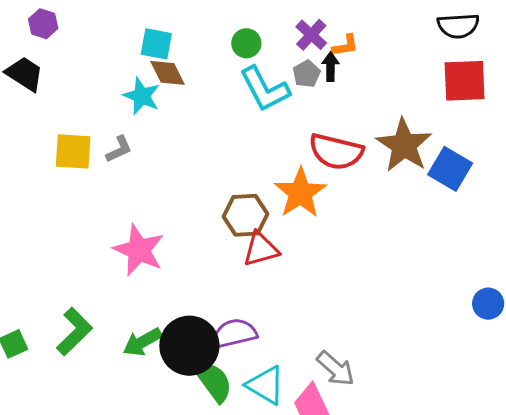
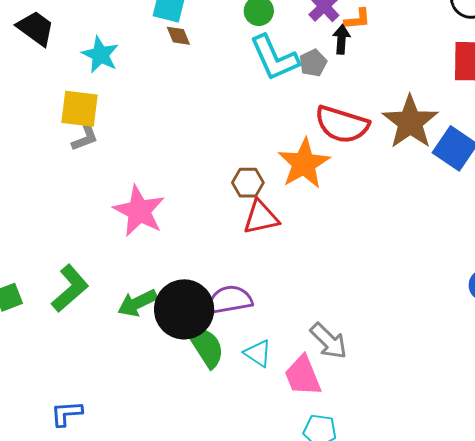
brown diamond: (168, 73) -> (178, 36), size x0.7
gray pentagon: (307, 74) -> (313, 63), moved
cyan star: (142, 96) -> (100, 55), moved
gray L-shape: (119, 149) -> (85, 138), moved
brown hexagon: (246, 215) -> (248, 183), size x0.7
cyan triangle: (266, 385) -> (258, 353), size x0.7

